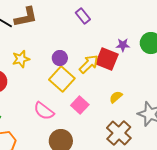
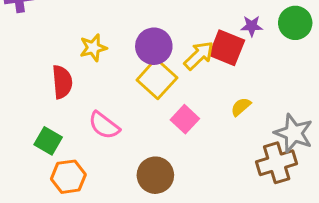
purple circle: (60, 58) -> (154, 46), size x1.5
pink semicircle: (44, 111) -> (104, 125), moved
brown cross: (119, 133) -> (277, 163), moved, turned 30

